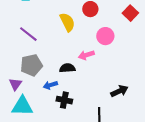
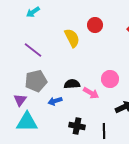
pink circle: (105, 36) -> (110, 79), moved
pink arrow: (86, 55) -> (91, 93), moved, turned -133
black cross: (64, 100) -> (77, 126), moved

